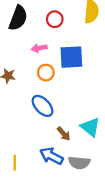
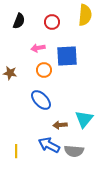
black semicircle: (18, 18) -> (19, 21), size x0.7
cyan triangle: (90, 127) -> (84, 119), turned 30
brown arrow: (64, 134) -> (60, 125), turned 128

